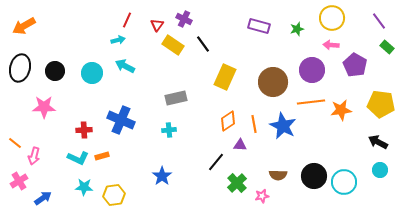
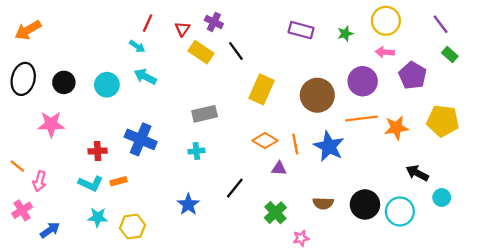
cyan arrow: (118, 40) -> (137, 46), turned 48
orange diamond: (228, 121) -> (265, 141), turned 65
black arrow: (378, 142) -> (417, 173), moved
black line: (216, 162) -> (235, 188), moved
pink star: (262, 196) -> (301, 238), moved

